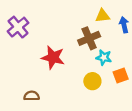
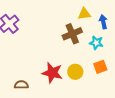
red star: (53, 57) -> (52, 73), moved
cyan star: (104, 57) -> (96, 43), moved

